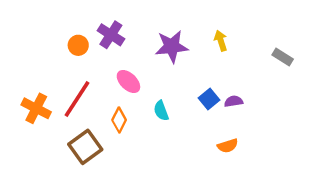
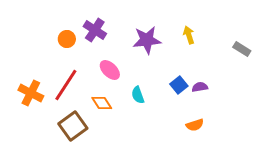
orange diamond: (119, 120) -> (102, 103), turned -60

